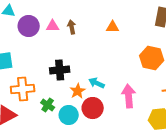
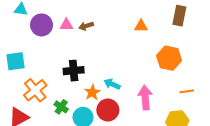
brown arrow: (72, 27) -> (86, 26), turned -96
orange triangle: (113, 27) -> (141, 26), moved
orange cross: (23, 89) -> (35, 90), turned -35

